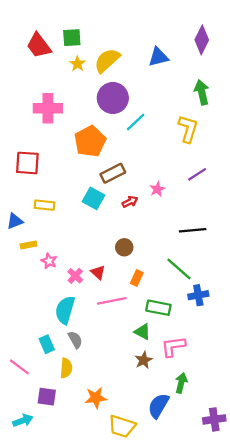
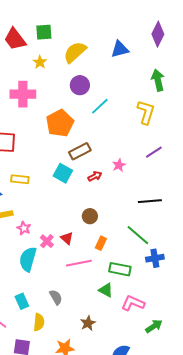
yellow star: (78, 64) -> (40, 62), moved
purple circle: (113, 98) -> (80, 85), size x0.7
cyan semicircle: (65, 310) -> (28, 259), moved
gray semicircle: (75, 340) -> (56, 297), moved
pink L-shape: (173, 346) -> (133, 303), turned 30
brown star: (144, 360) -> (88, 323), moved
green arrow: (181, 383) -> (154, 326), moved, turned 42

